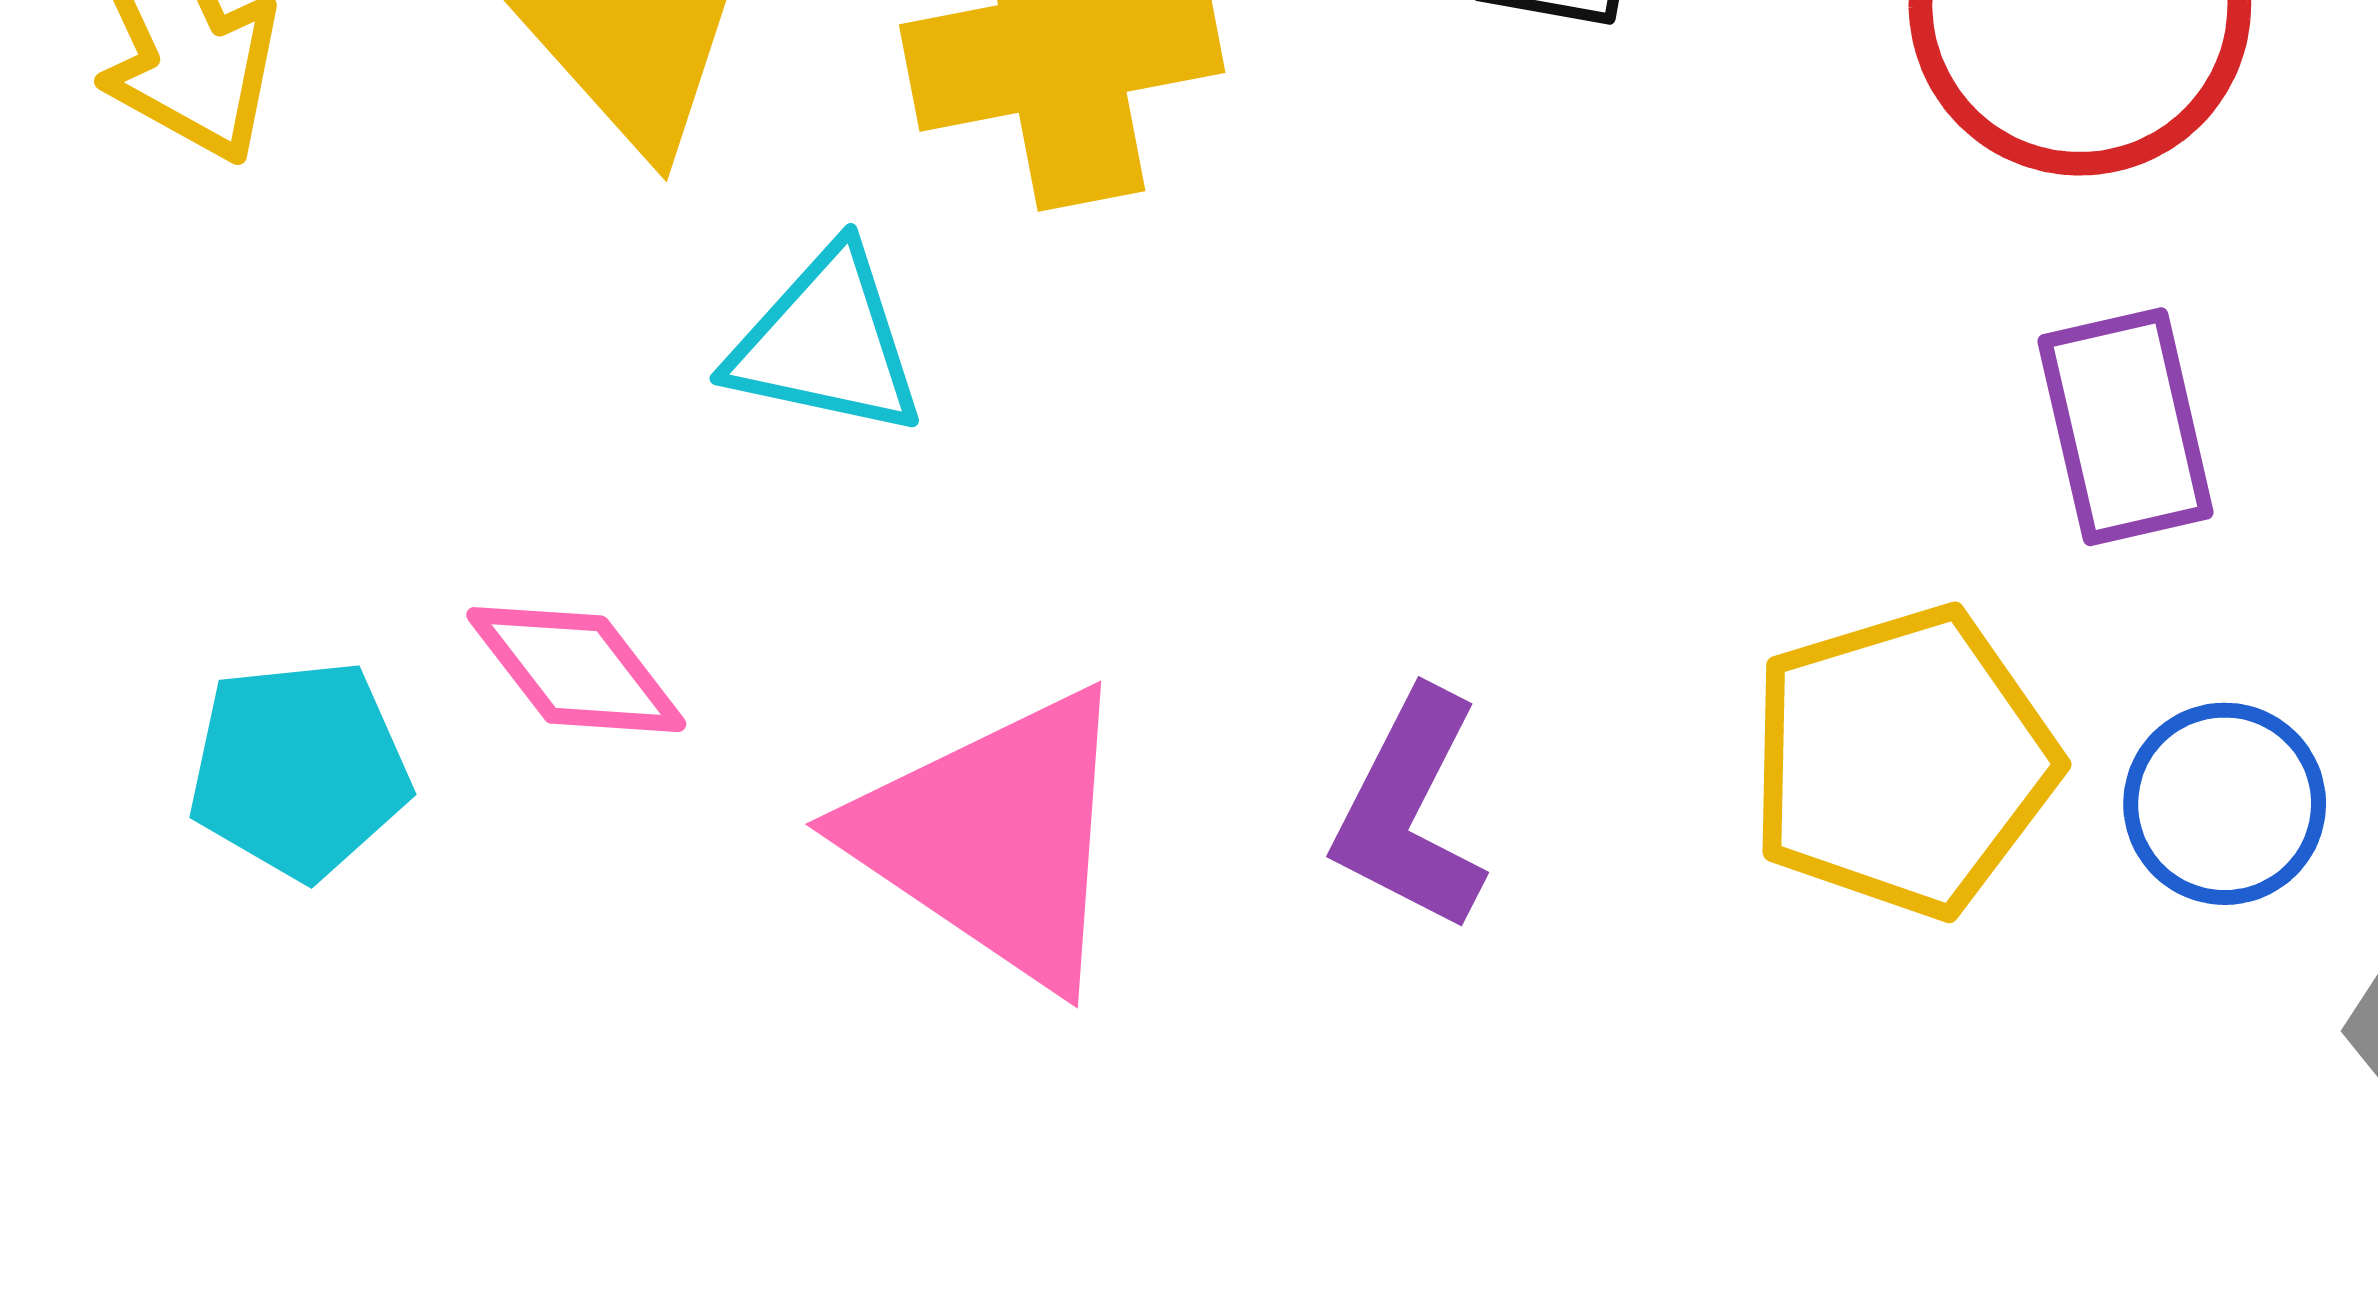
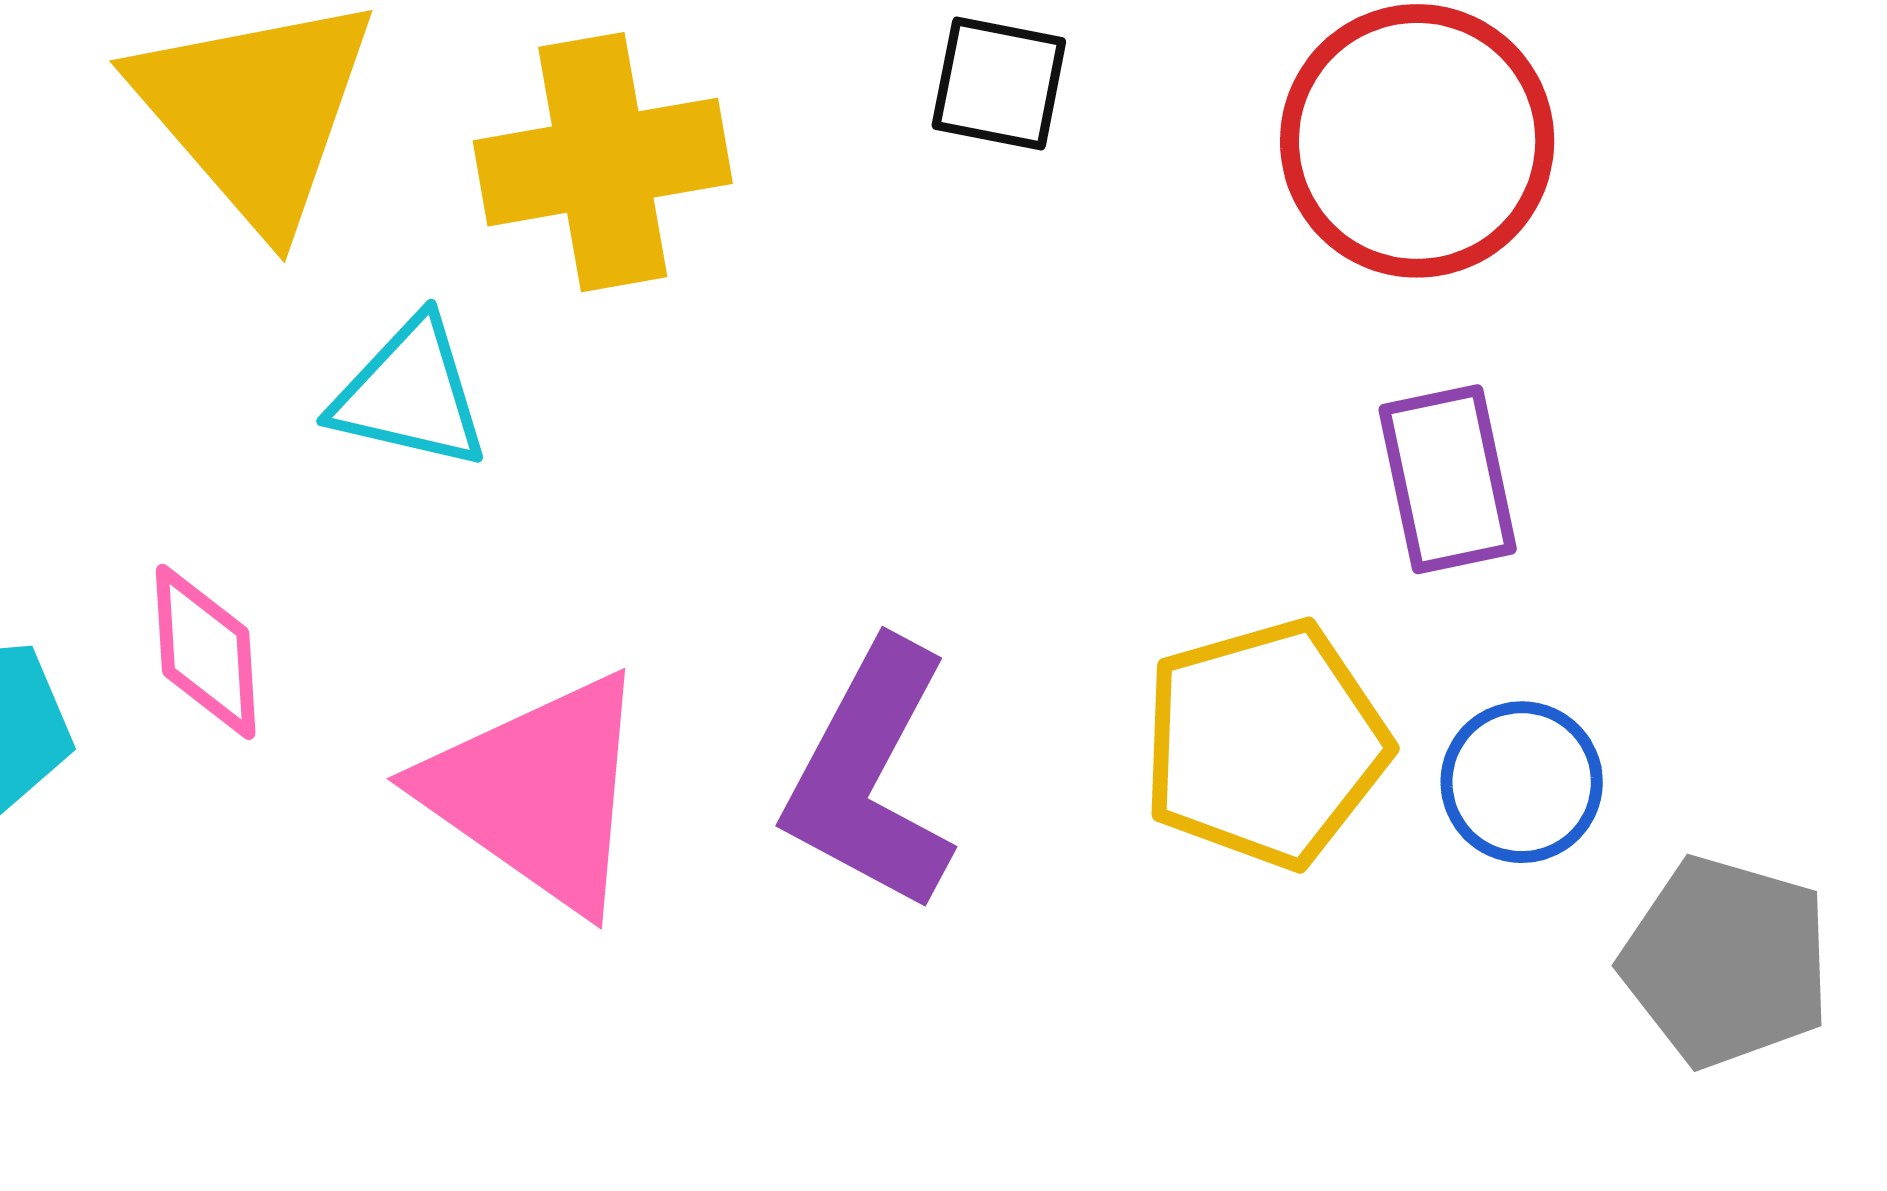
pink diamond: (576, 670) -> (206, 652), turned 33
purple L-shape: (1410, 811) -> (870, 776), size x1.4

